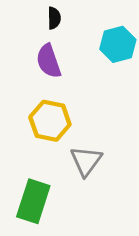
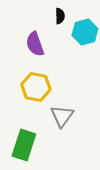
black semicircle: (54, 18) -> (60, 16), moved

